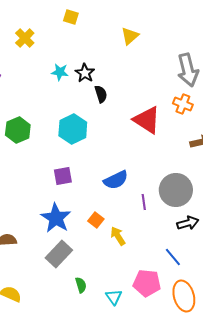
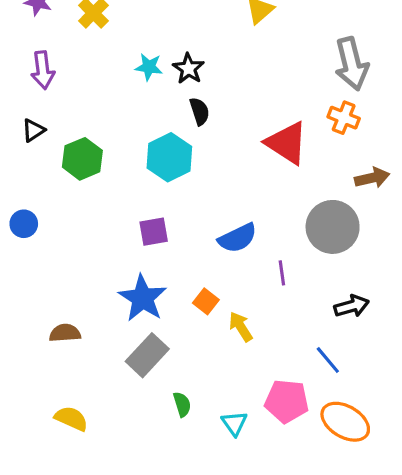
black semicircle: (101, 94) -> (200, 111), moved
gray circle: (176, 190) -> (333, 227), moved
orange ellipse: (184, 296) -> (345, 422), turned -44

